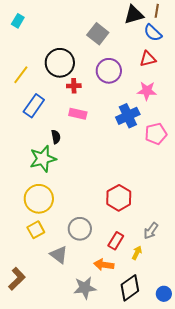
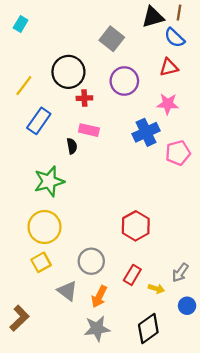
black semicircle: (56, 137) -> (72, 146), moved
gray arrow: (151, 231) -> (180, 273), moved
yellow arrow: (137, 253) -> (156, 289), turned 80
orange arrow: (104, 265) -> (99, 297), moved, turned -72
blue circle: (164, 294) -> (187, 306), moved

